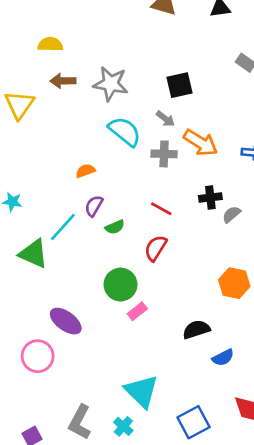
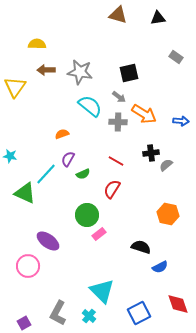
black semicircle: (196, 329) -> (141, 247), turned 36

